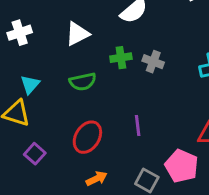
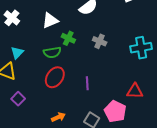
white cross: (20, 33) -> (12, 18), turned -35
green cross: (121, 58) -> (68, 38), moved, turned 32
red ellipse: (87, 137) -> (55, 77), moved

